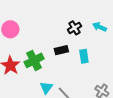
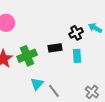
black cross: (75, 28) -> (76, 33), moved

